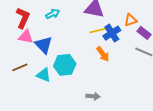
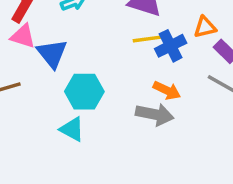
orange arrow: (103, 54) -> (167, 90), moved, turned -35
cyan triangle: (44, 75) -> (72, 129), moved
gray arrow: (93, 96) -> (155, 114), moved, size x1.5

